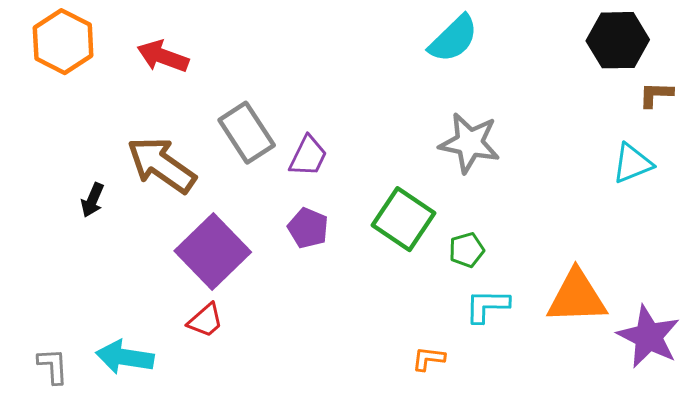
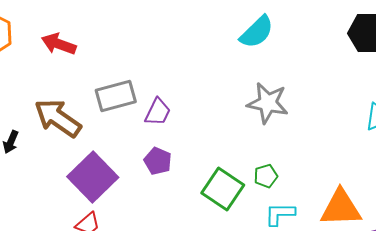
gray rectangle: (247, 133) -> (116, 96), turned -72
green square: (404, 219) -> (223, 189), moved

